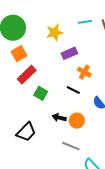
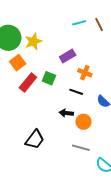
yellow star: (55, 33) -> (33, 41), moved
green square: (41, 93) -> (49, 78), moved
black arrow: (59, 118) -> (66, 113), moved

